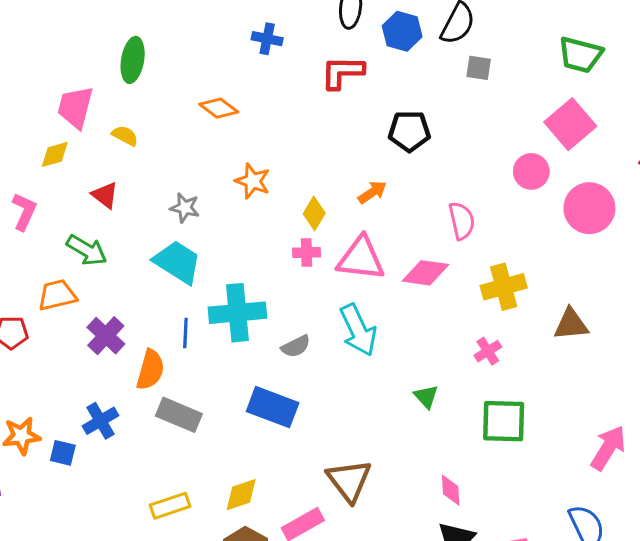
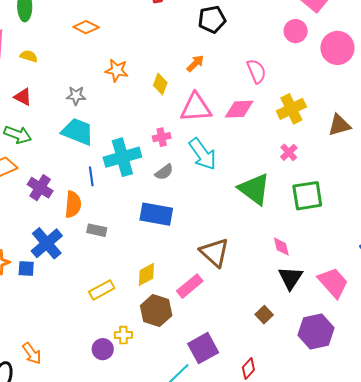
pink cross: (306, 253) -> (162, 137), moved
green triangle: (426, 397) -> (254, 189), size x2.0
gray rectangle: (179, 415) -> (97, 230), size x0.7
blue cross: (101, 421) -> (47, 243), size x1.4

